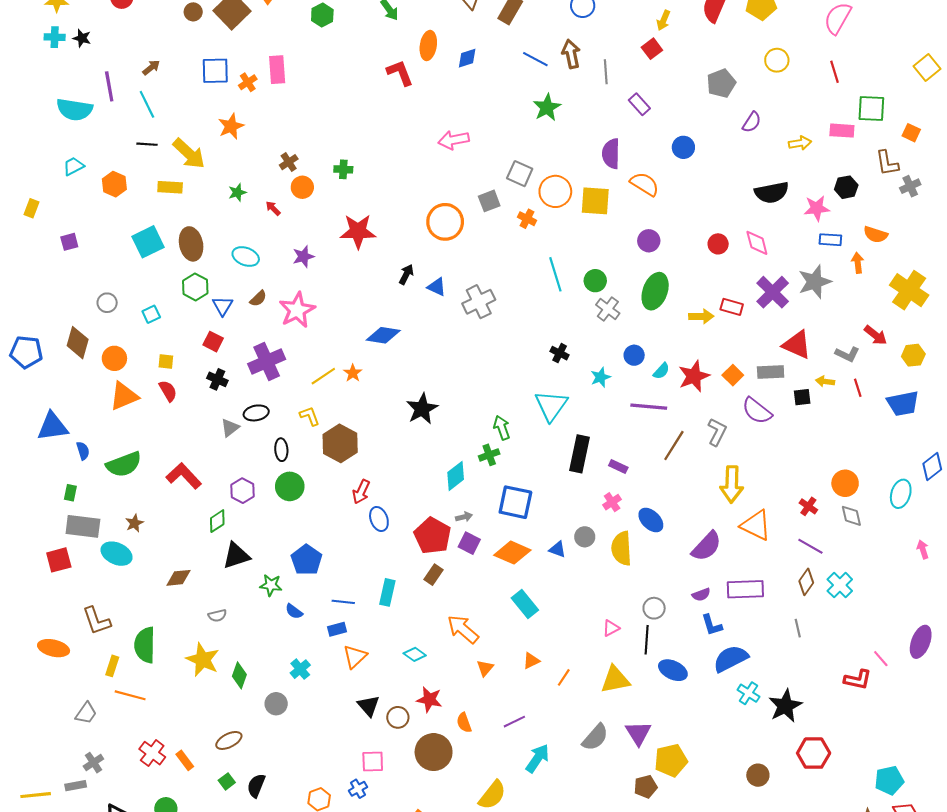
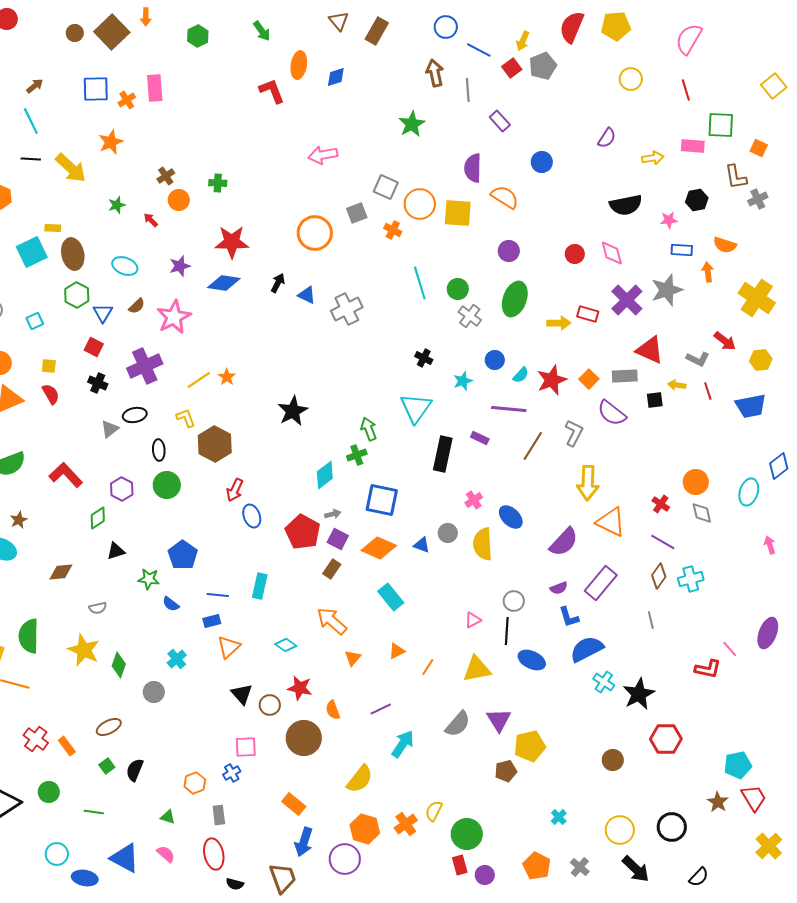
blue line: (535, 59) -> (479, 50), moved
gray pentagon: (721, 83) -> (543, 66), moved
yellow rectangle: (170, 187) -> (53, 228), moved, size x0.7
pink star: (817, 208) -> (669, 220), size x0.7
blue diamond: (383, 335) -> (224, 283), moved
purple rectangle: (618, 466) -> (480, 438), moved
black triangle: (236, 556) -> (116, 551), size x0.7
brown rectangle: (434, 575) -> (332, 569), moved
cyan cross: (840, 585) -> (691, 579), turned 30
purple rectangle: (745, 589) -> (601, 583), turned -48

